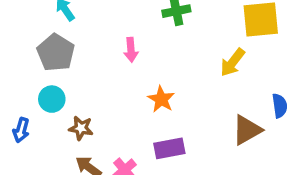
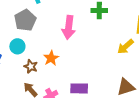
pink arrow: (131, 50) -> (69, 27), size x1.6
orange star: (161, 99) -> (51, 58), moved

